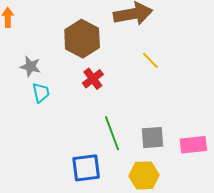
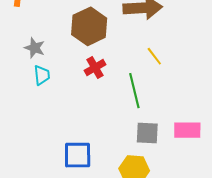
green line: (112, 133) -> (134, 91), moved
pink rectangle: (193, 145) -> (187, 130), moved

